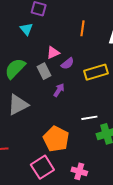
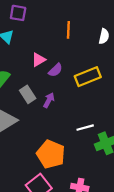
gray rectangle: (44, 71) -> (28, 94), moved

